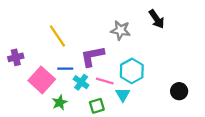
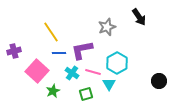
gray star: (121, 30) -> (107, 27), turned -30
blue line: (65, 69) -> (59, 53), moved

